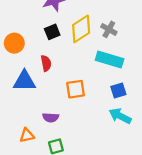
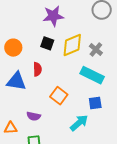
black square: (52, 32) -> (47, 43), turned 32
orange square: (75, 89) -> (59, 96), turned 36
cyan arrow: (120, 116) -> (79, 123), moved, turned 102

